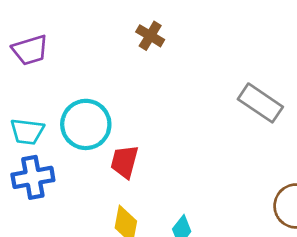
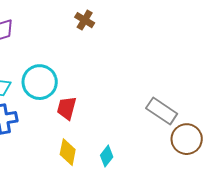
gray rectangle: (260, 103) -> (162, 111), moved

